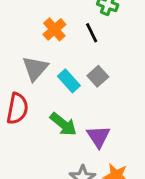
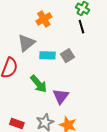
black line: (92, 33) -> (81, 27), moved
cyan rectangle: (69, 81) -> (47, 55), turned -56

